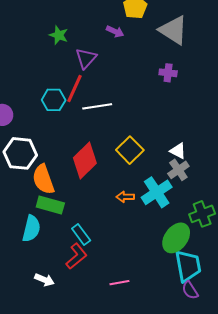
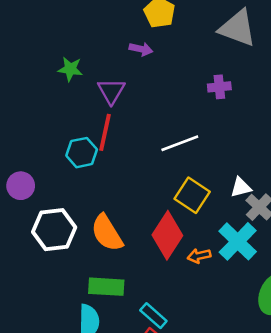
gray triangle: (173, 30) -> (238, 28), moved
white line: (97, 106) -> (180, 143), moved
white triangle: (178, 151) -> (241, 187), moved, turned -30
red diamond: (85, 161) -> (167, 235), moved
orange semicircle: (43, 179) -> (107, 233), moved

